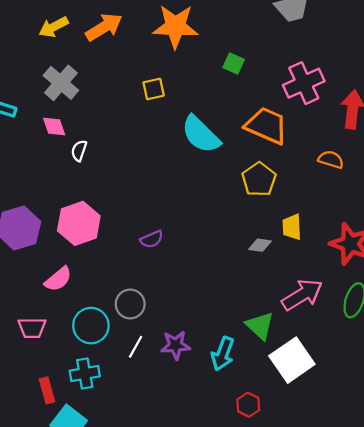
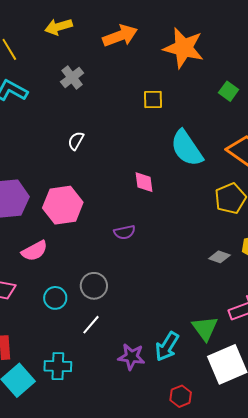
yellow arrow: (54, 27) -> (58, 27), moved
gray cross: (61, 83) -> (72, 77), size x0.7
pink diamond: (54, 126) -> (144, 182), moved
cyan circle: (91, 326) -> (55, 298), size x0.7
purple star: (176, 345) -> (131, 357), moved
cyan cross: (85, 374) -> (58, 366), moved

